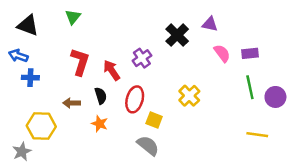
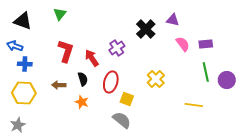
yellow hexagon: (41, 126) -> (24, 93), moved
yellow line: (257, 135) -> (194, 105), moved

